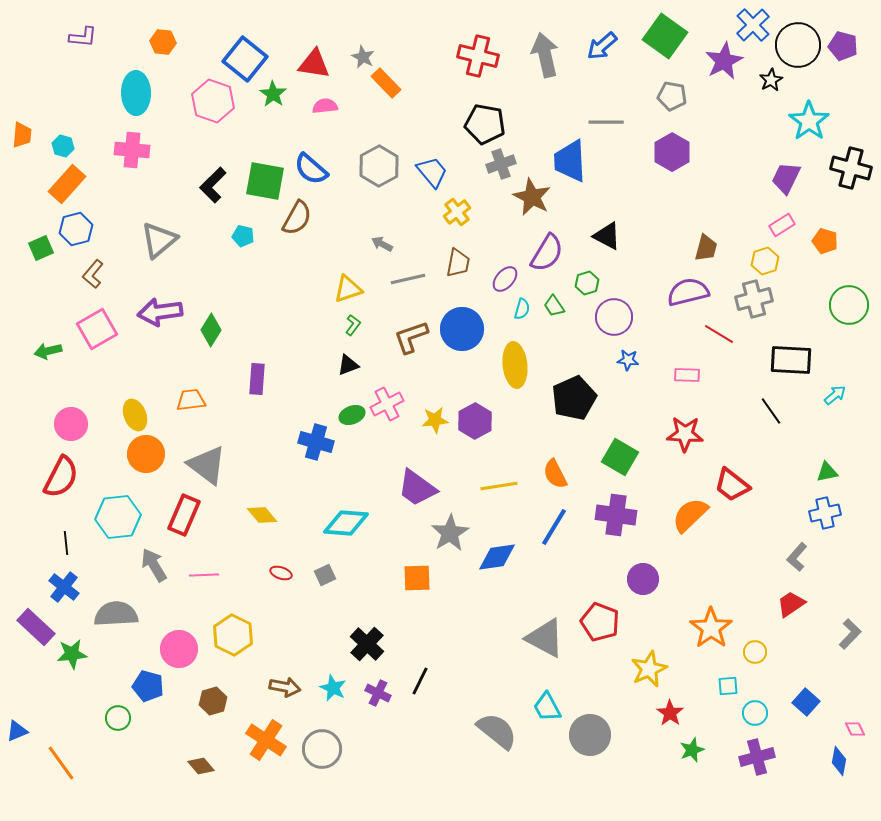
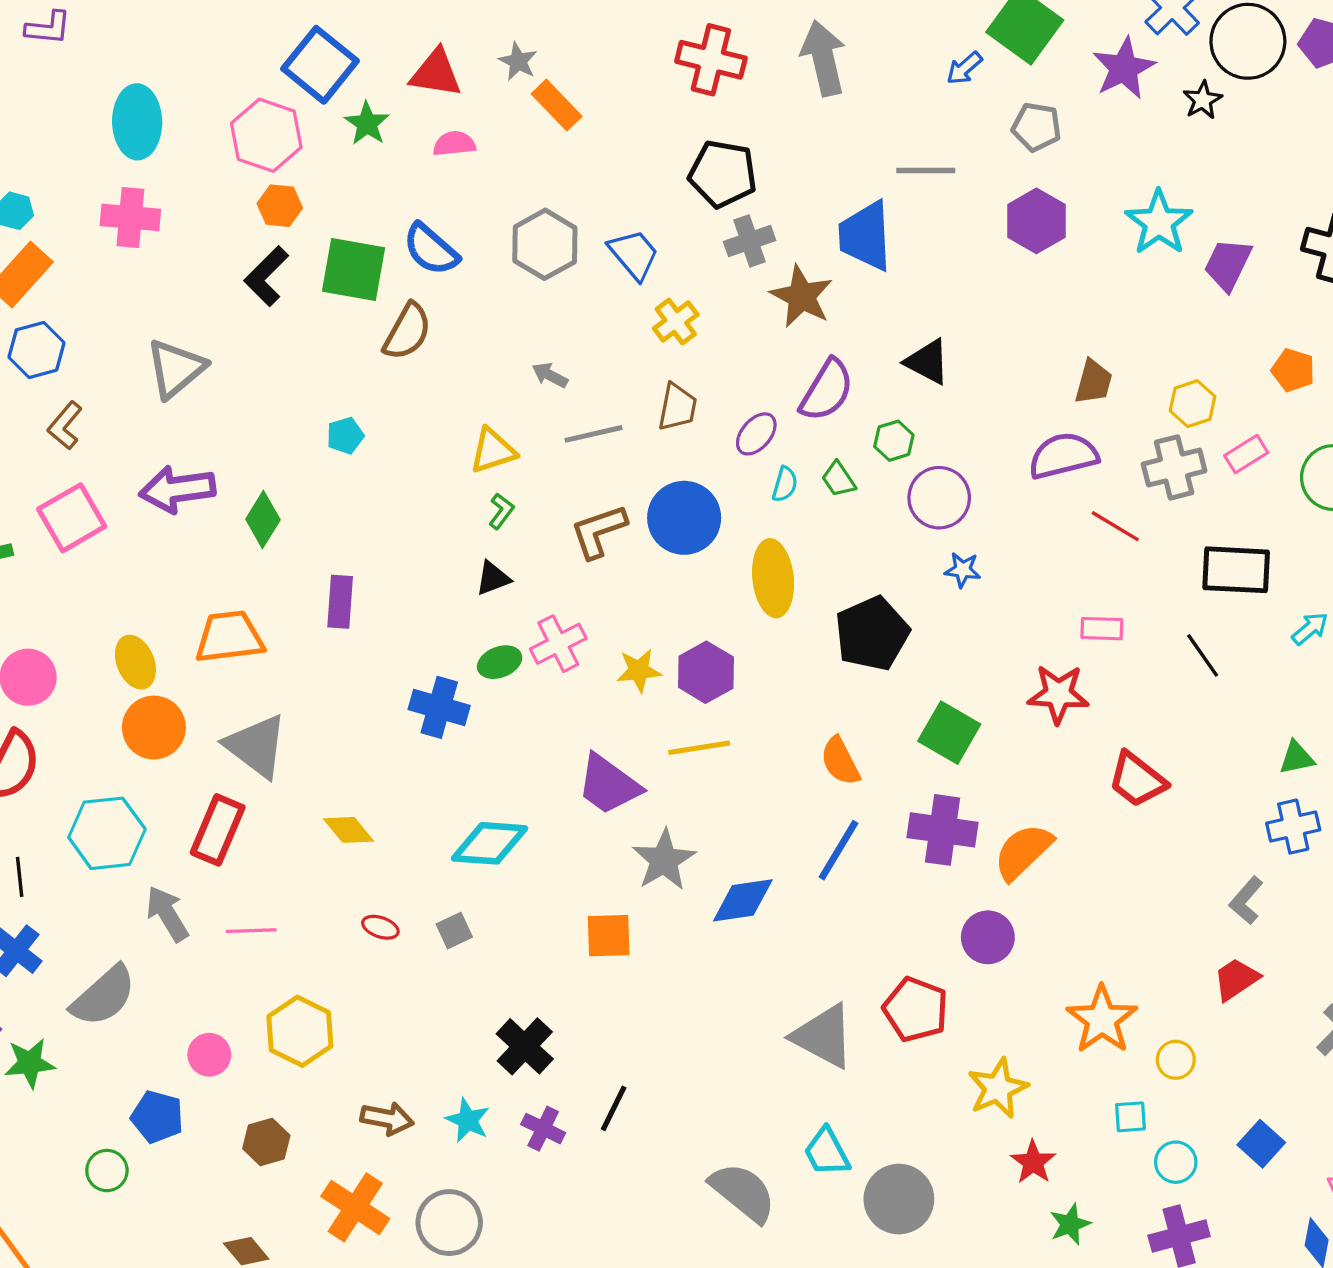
orange hexagon: (163, 42) -> (280, 206), moved
blue arrow: (602, 46) -> (964, 68), moved, size x0.7
cyan star: (809, 121) -> (1159, 223), moved
pink rectangle: (782, 225) -> (1246, 454), moved
cyan pentagon: (243, 236) -> (345, 436), moved, turned -30
pink rectangle: (687, 375) -> (1102, 629), moved
orange trapezoid: (191, 400) -> (229, 637), size x1.4
yellow line: (499, 486) -> (699, 748), moved
orange semicircle: (690, 515) -> (1023, 852), moved
gray semicircle: (116, 614) -> (104, 996), turned 141
pink circle: (179, 649) -> (209, 1055), size x0.7

